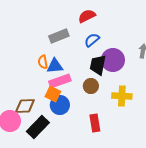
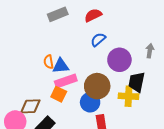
gray rectangle: (59, 36) -> (58, 14), moved
black trapezoid: (98, 65) -> (137, 82), moved
brown circle: (91, 86) -> (97, 86), size x1.6
blue circle: (60, 105) -> (90, 102), moved

